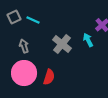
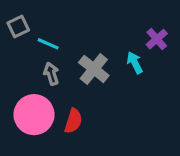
cyan line: (33, 20) -> (48, 44), moved
gray arrow: (24, 46) -> (51, 74), moved

